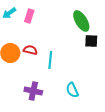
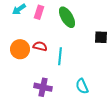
green ellipse: (81, 21) -> (67, 17), moved

